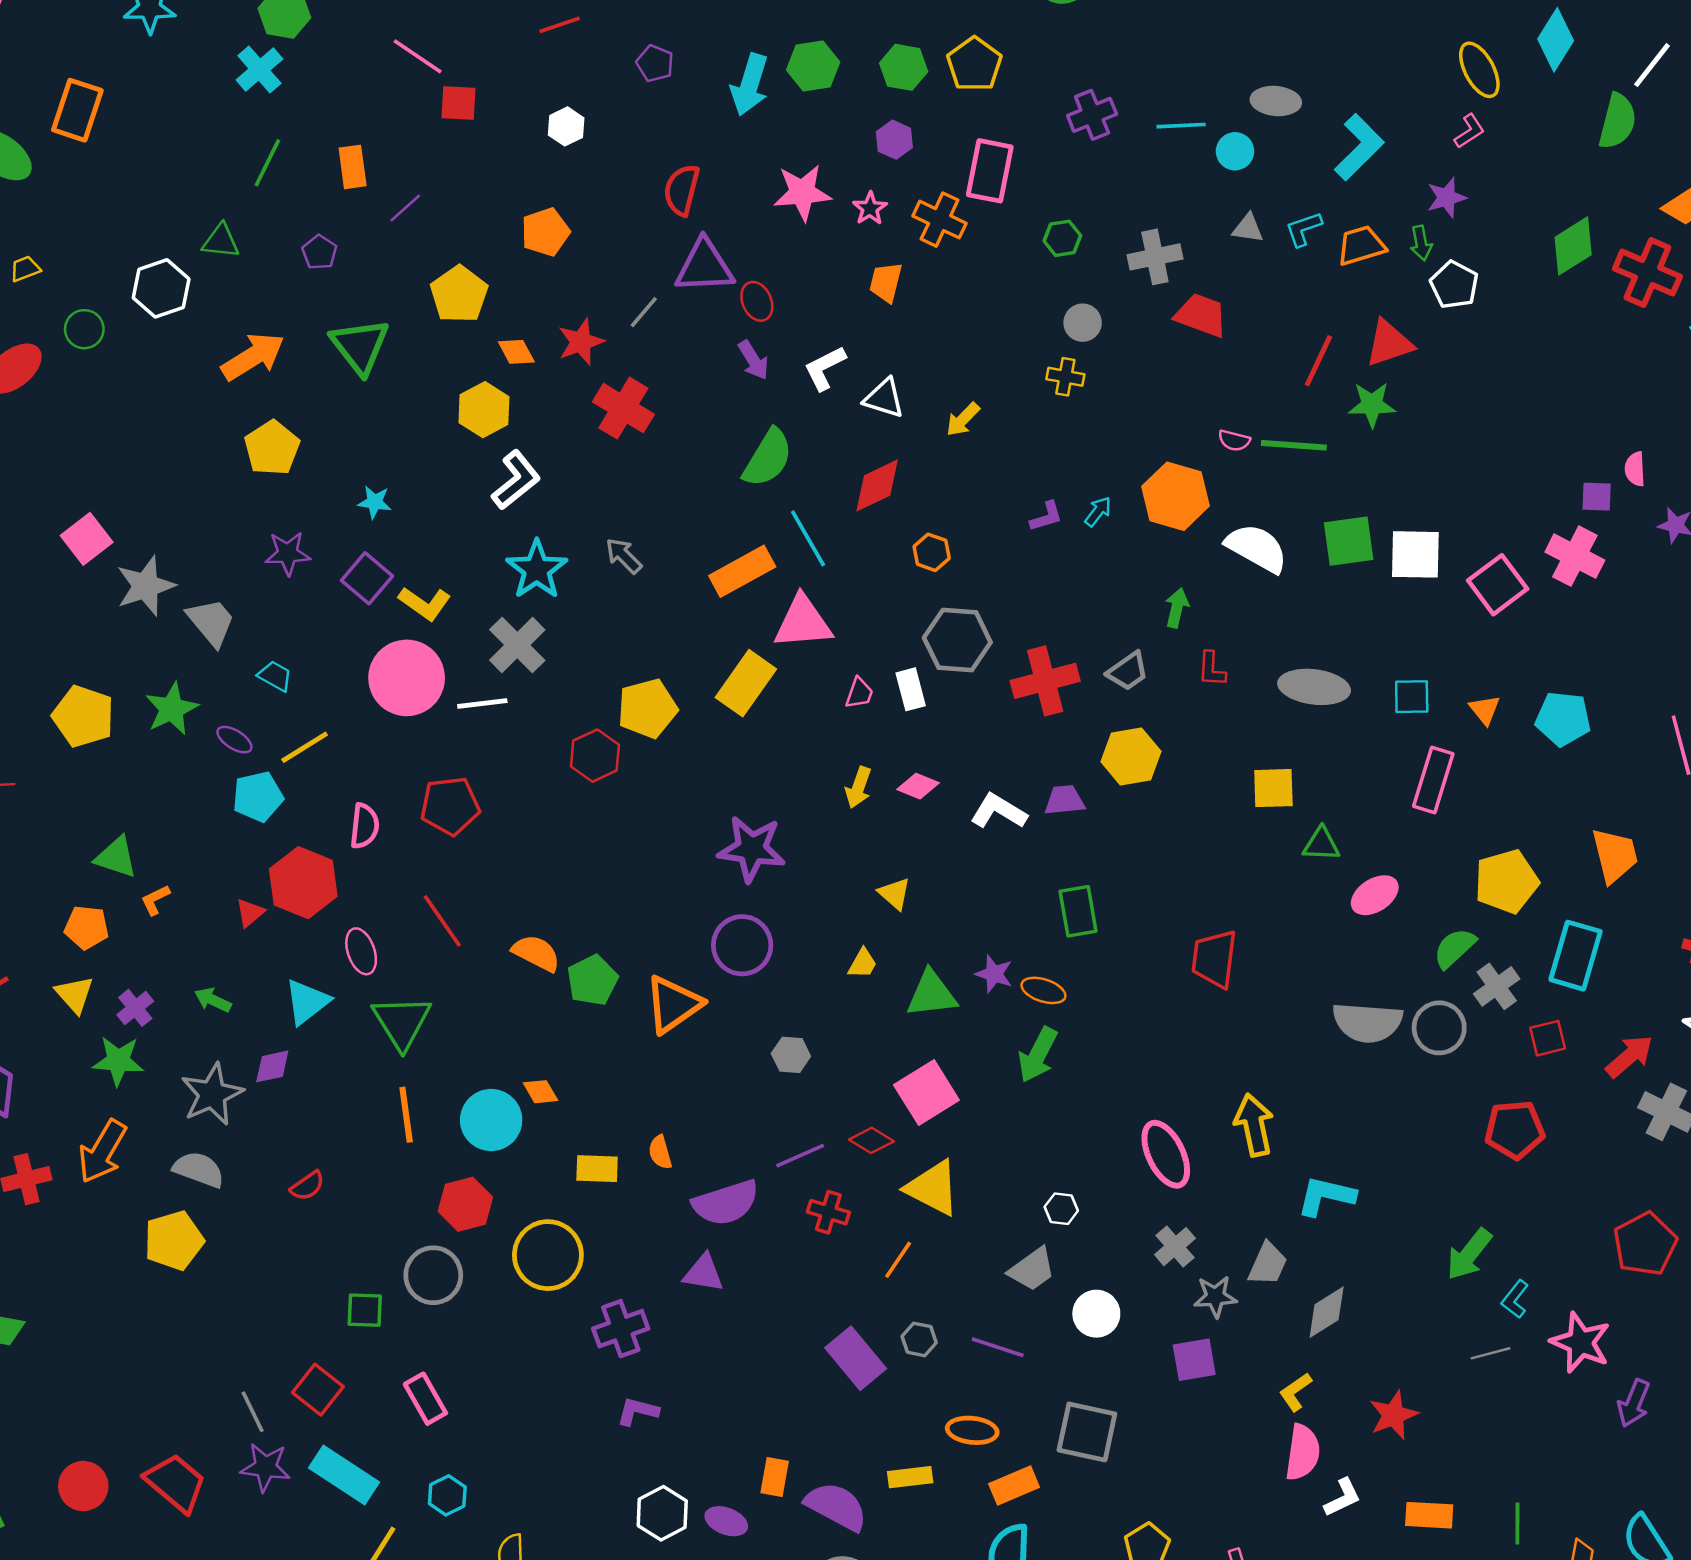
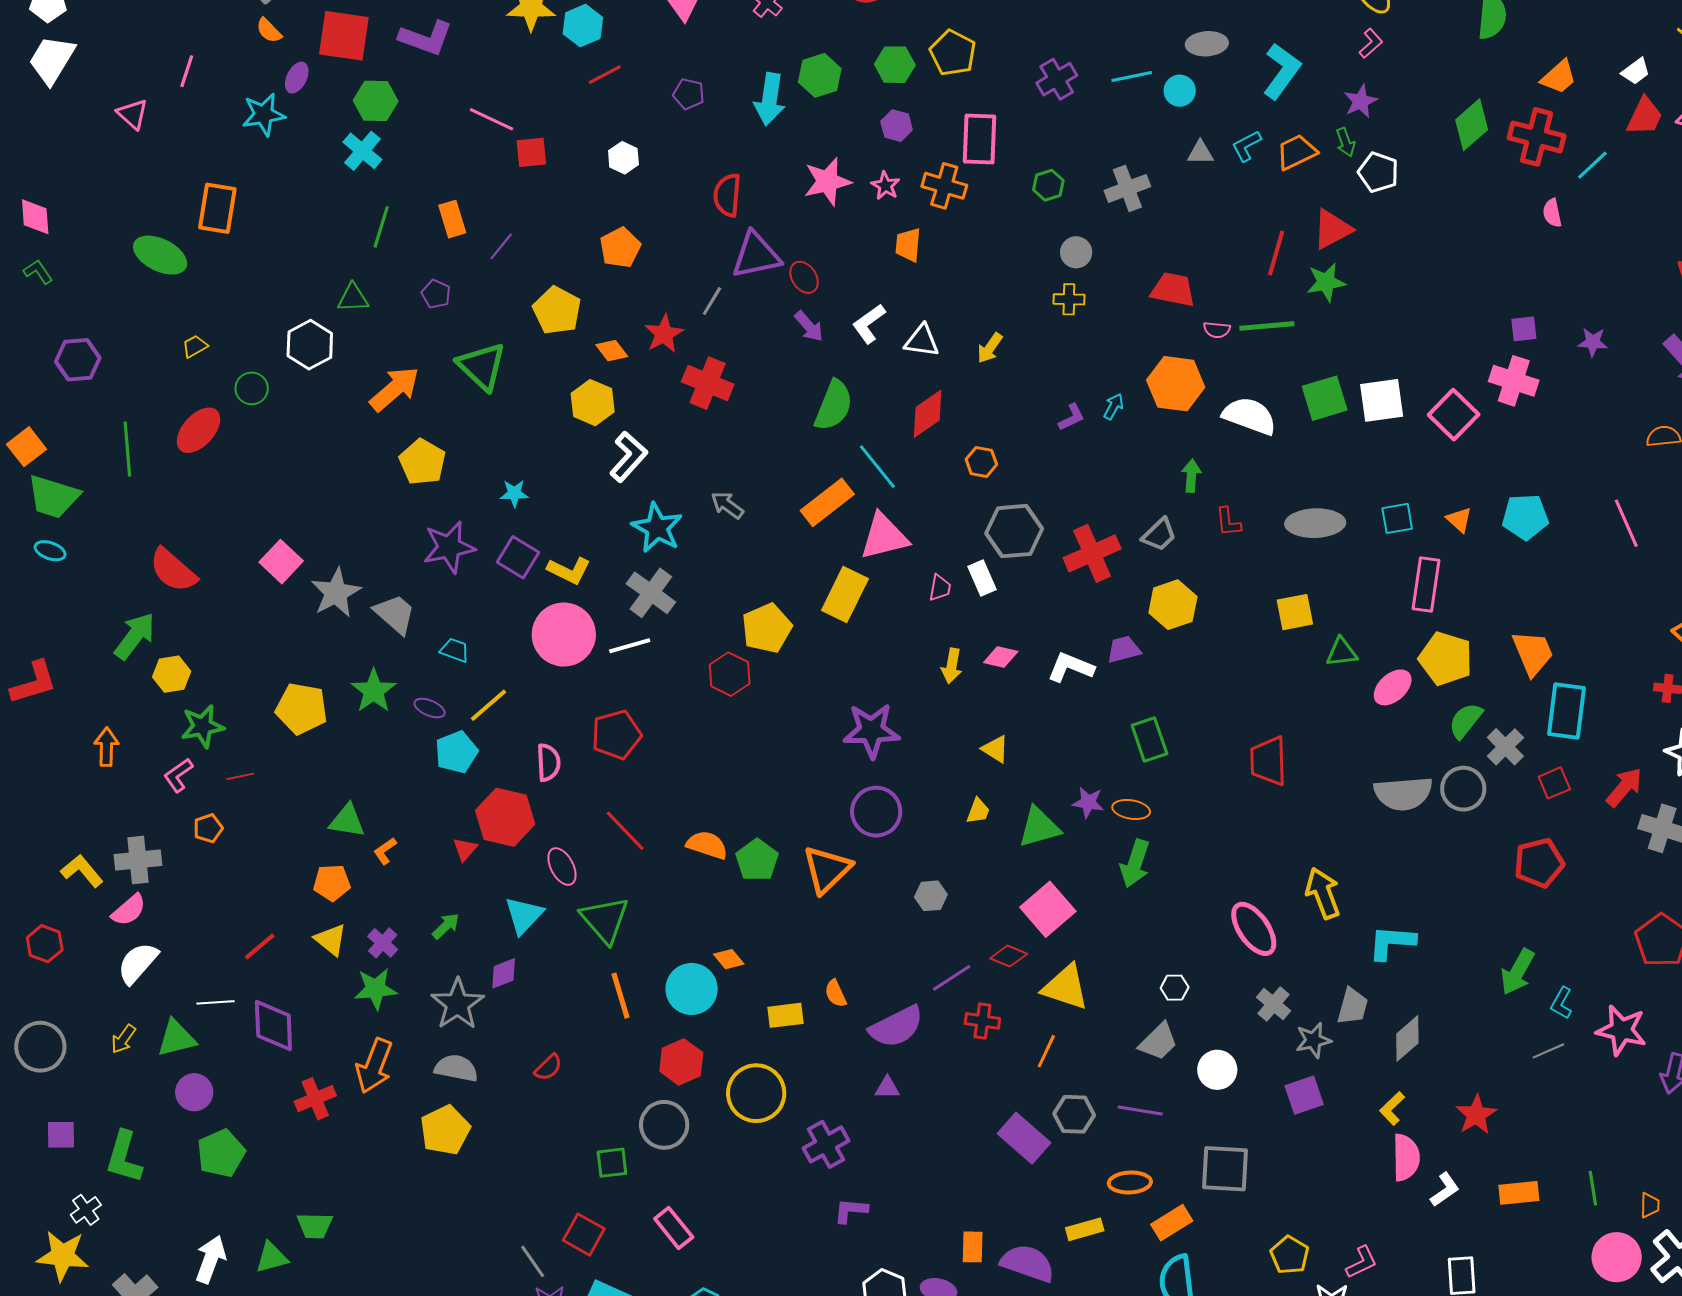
red trapezoid: (1201, 315) -> (1173, 290), moved
pink semicircle: (1635, 469) -> (1552, 213), moved
purple star: (288, 553) -> (449, 547), size x1.4
orange trapezoid: (1615, 855) -> (1533, 653), moved
yellow pentagon: (1506, 881) -> (1446, 659), moved, turned -30
green arrow: (213, 1000) -> (446, 926), turned 120
purple triangle: (704, 1273) -> (887, 1088), size x0.7
gray hexagon: (919, 1339) -> (1074, 1114), size x1.4

